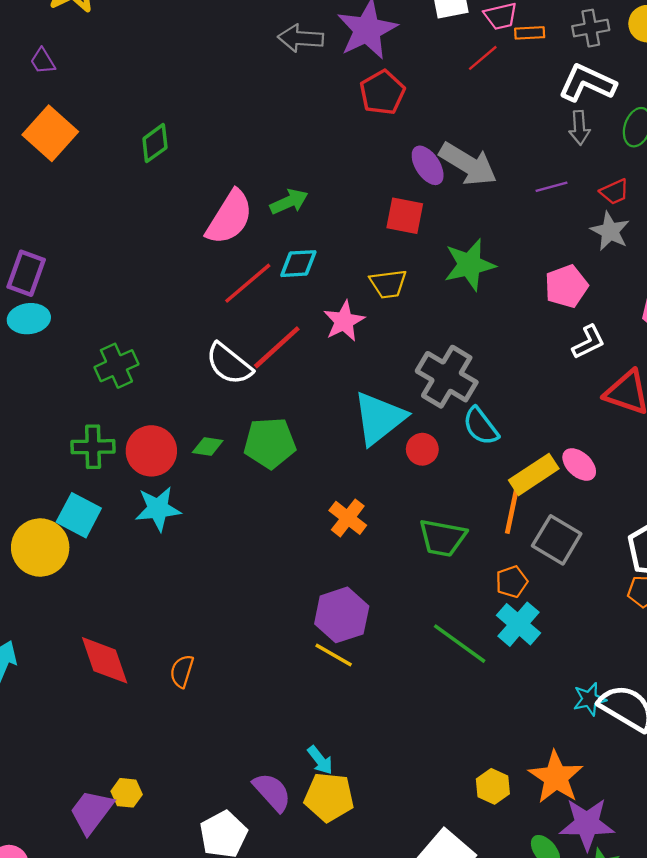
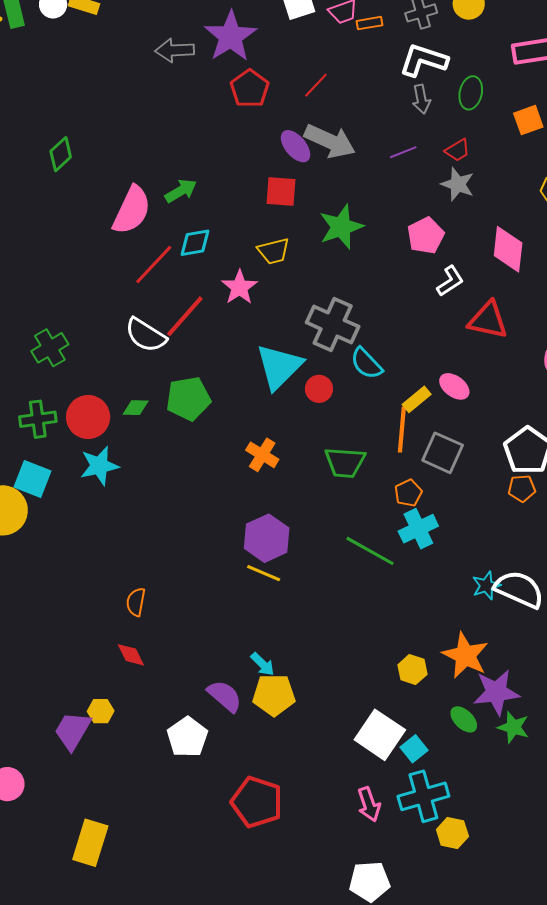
red line: (483, 58) -> (316, 85), moved
yellow rectangle: (534, 474) -> (417, 399), size x0.7
cyan cross: (519, 624) -> (418, 529), turned 30
red diamond: (105, 660) -> (131, 655), moved, size x0.6

